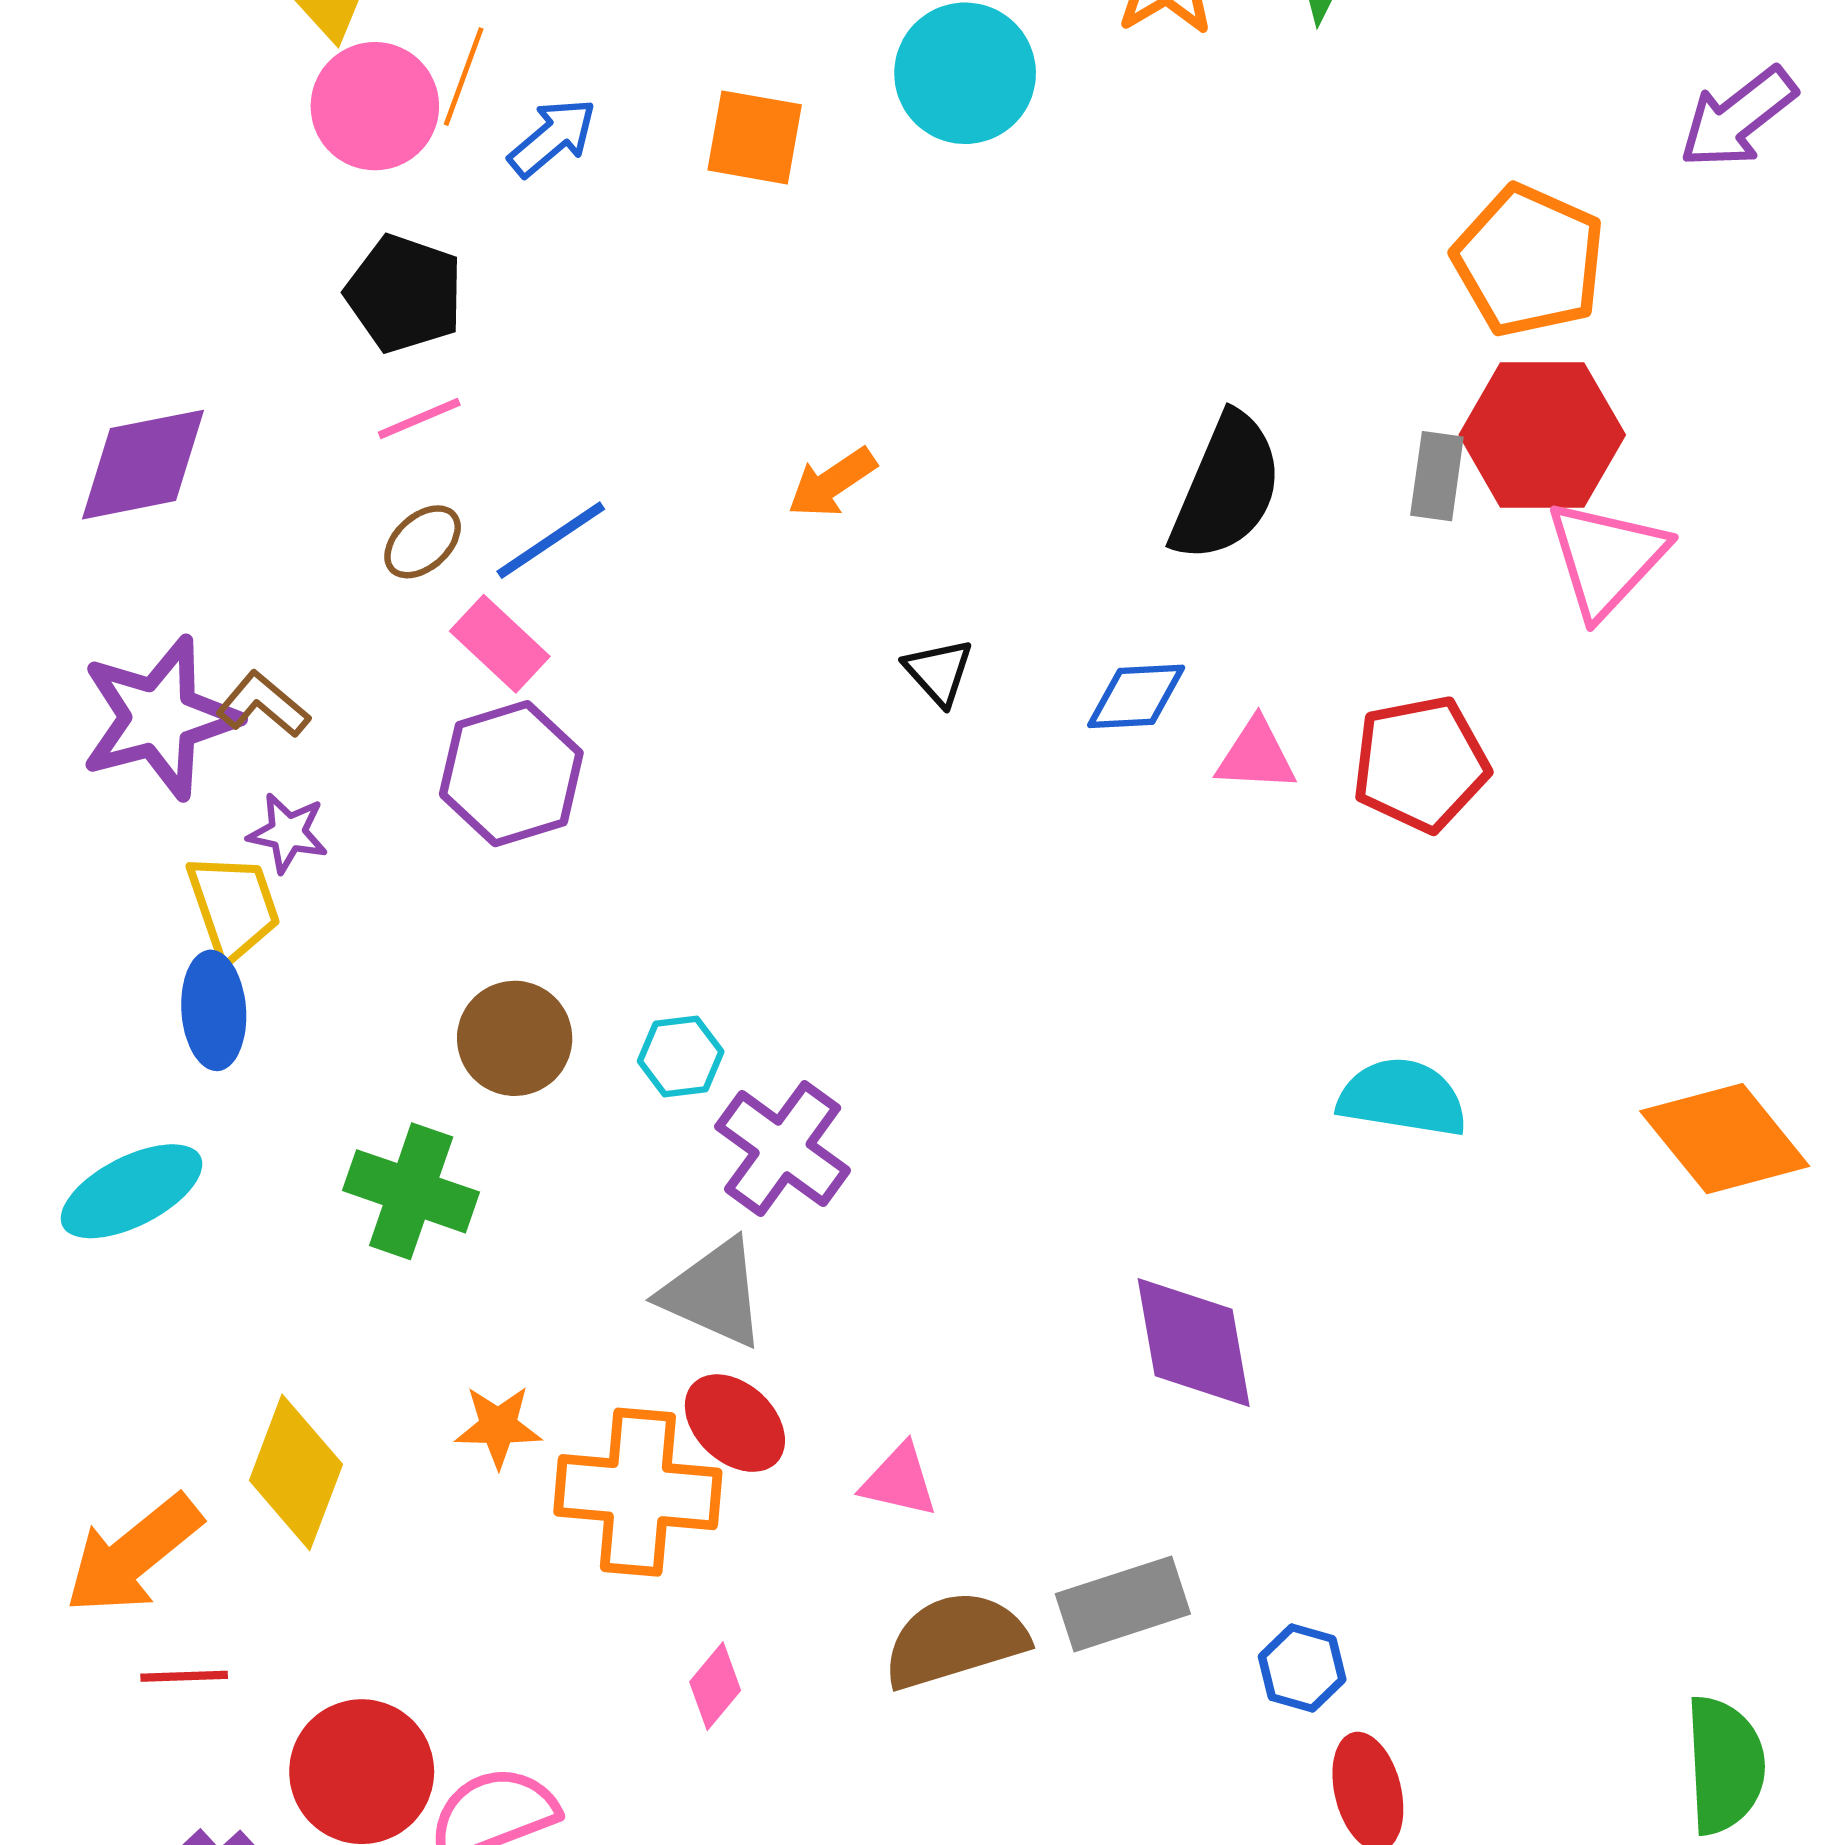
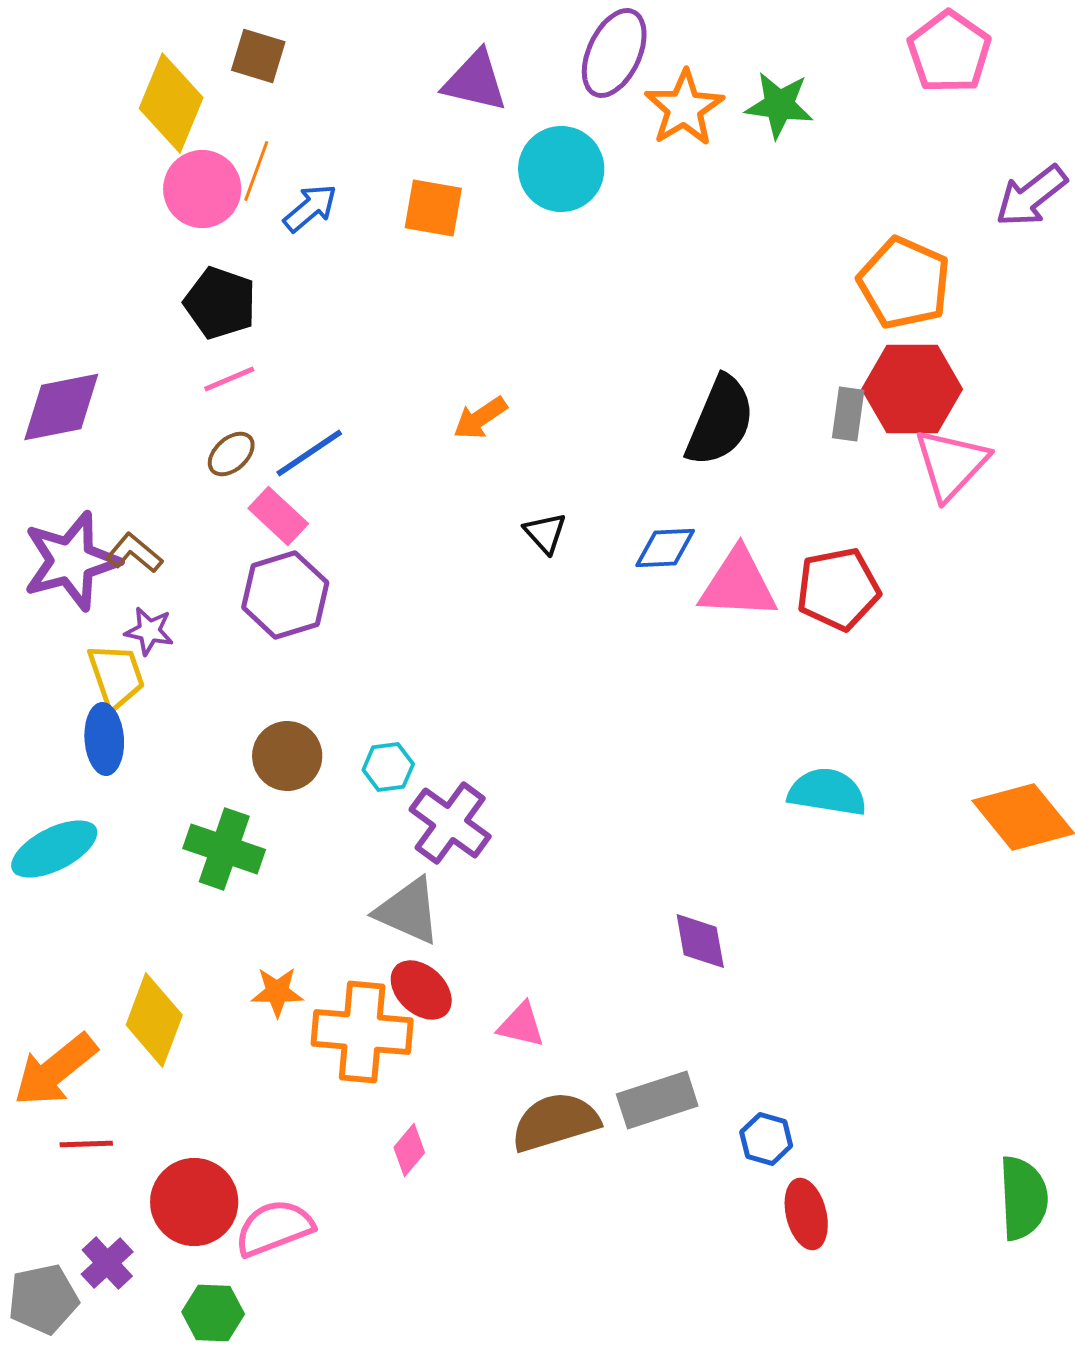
pink triangle: (1256, 756) -> (738, 584), size x1.6
purple diamond: (1194, 1343) -> (700, 941), size x0.7

